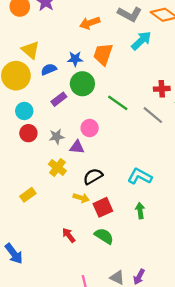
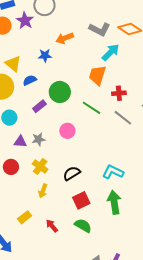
orange trapezoid: (103, 54) -> (97, 75), moved
blue star: (75, 59) -> (45, 56), moved
red cross: (162, 89) -> (119, 93), moved
red circle: (28, 133) -> (11, 167), moved
purple triangle: (77, 147) -> (20, 142), moved
yellow rectangle: (28, 195) -> (25, 217), moved
yellow arrow: (81, 198) -> (43, 191), moved, turned 96
green arrow: (140, 211) -> (114, 202), size x1.6

